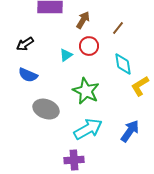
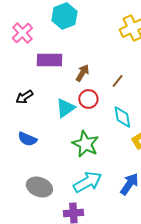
cyan triangle: (66, 55) -> (65, 108), size x1.5
blue semicircle: (28, 75) -> (27, 139), moved
gray ellipse: (46, 109) -> (39, 187), moved

